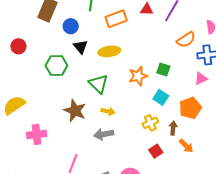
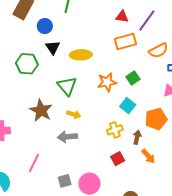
orange rectangle: (116, 19) -> (125, 41), moved
green square: (163, 69) -> (133, 78), turned 32

